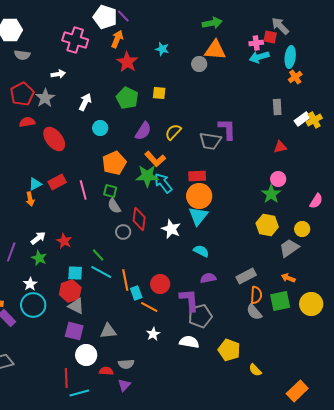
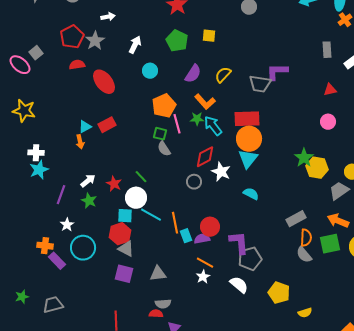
purple L-shape: (227, 129) -> (277, 72), turned -90
green star: (147, 176) -> (197, 119), size x0.6
red rectangle: (197, 176) -> (247, 119), size x1.4
pink line: (83, 190) -> (177, 124), moved
green star: (271, 194) -> (304, 158), moved
red diamond: (139, 219) -> (205, 157), moved, turned 55
gray circle: (123, 232) -> (194, 182), moved
green line: (98, 255) -> (141, 177), moved
purple semicircle: (208, 278) -> (202, 239), moved
orange arrow: (288, 278) -> (338, 221), size x1.5
white star: (30, 284) -> (67, 225), moved
orange line: (149, 307) -> (205, 263), moved
white semicircle: (189, 342) -> (239, 285), turned 30
white circle: (86, 355) -> (136, 198), moved
gray semicircle: (126, 364) -> (163, 304), moved
yellow semicircle: (255, 370) -> (305, 313), turned -64

